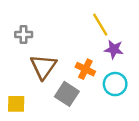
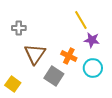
yellow square: (16, 104) -> (13, 84), turned 35

